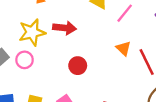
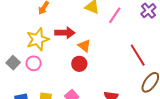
orange triangle: (123, 48) -> (84, 46), moved

